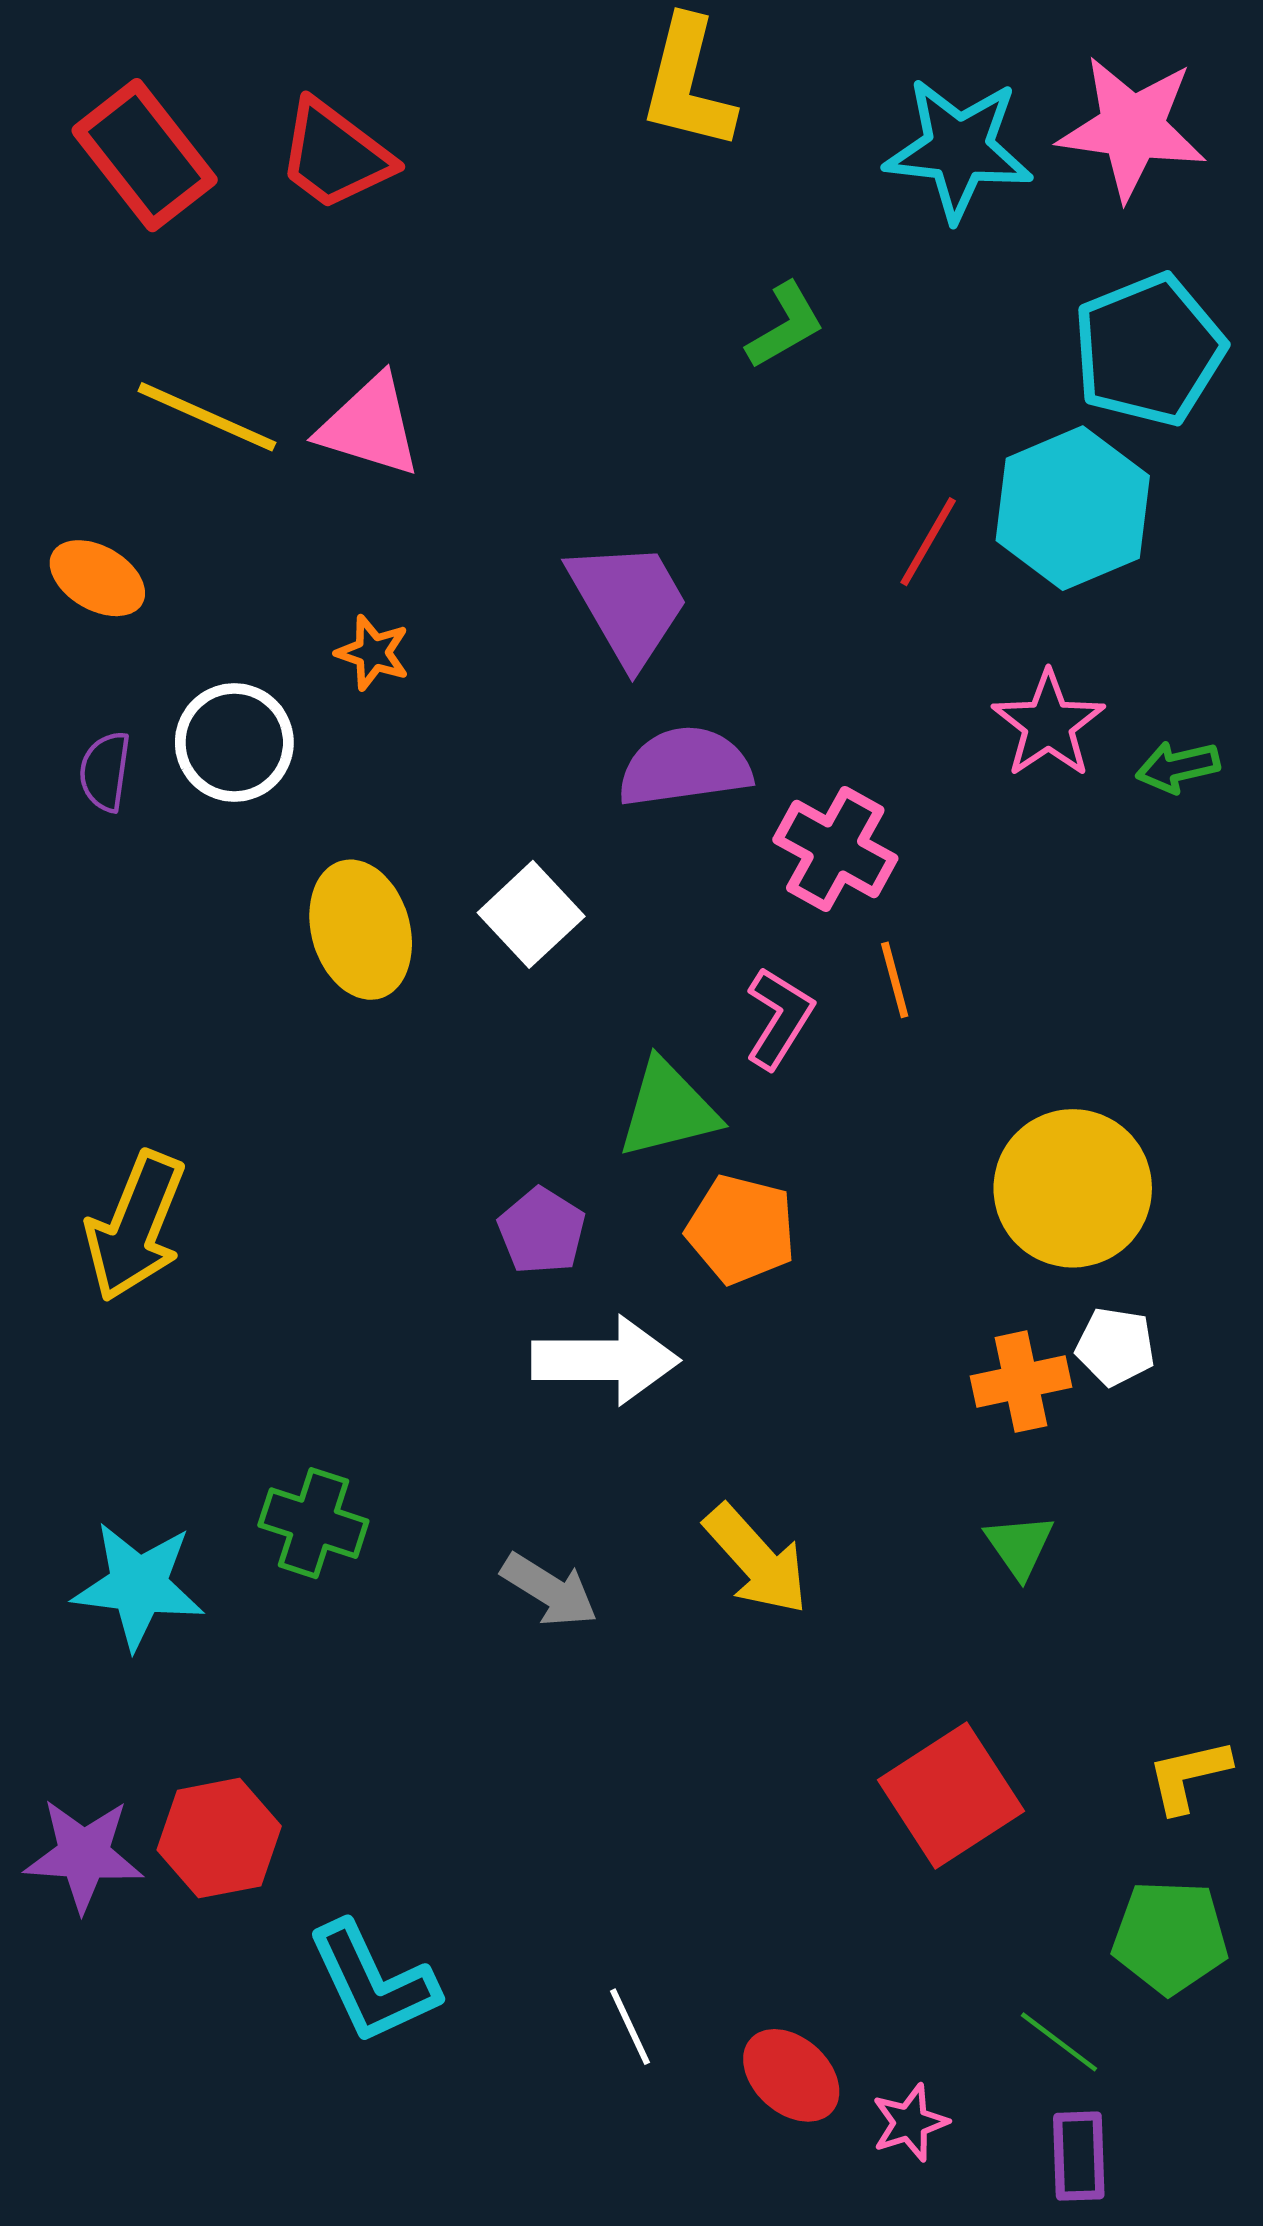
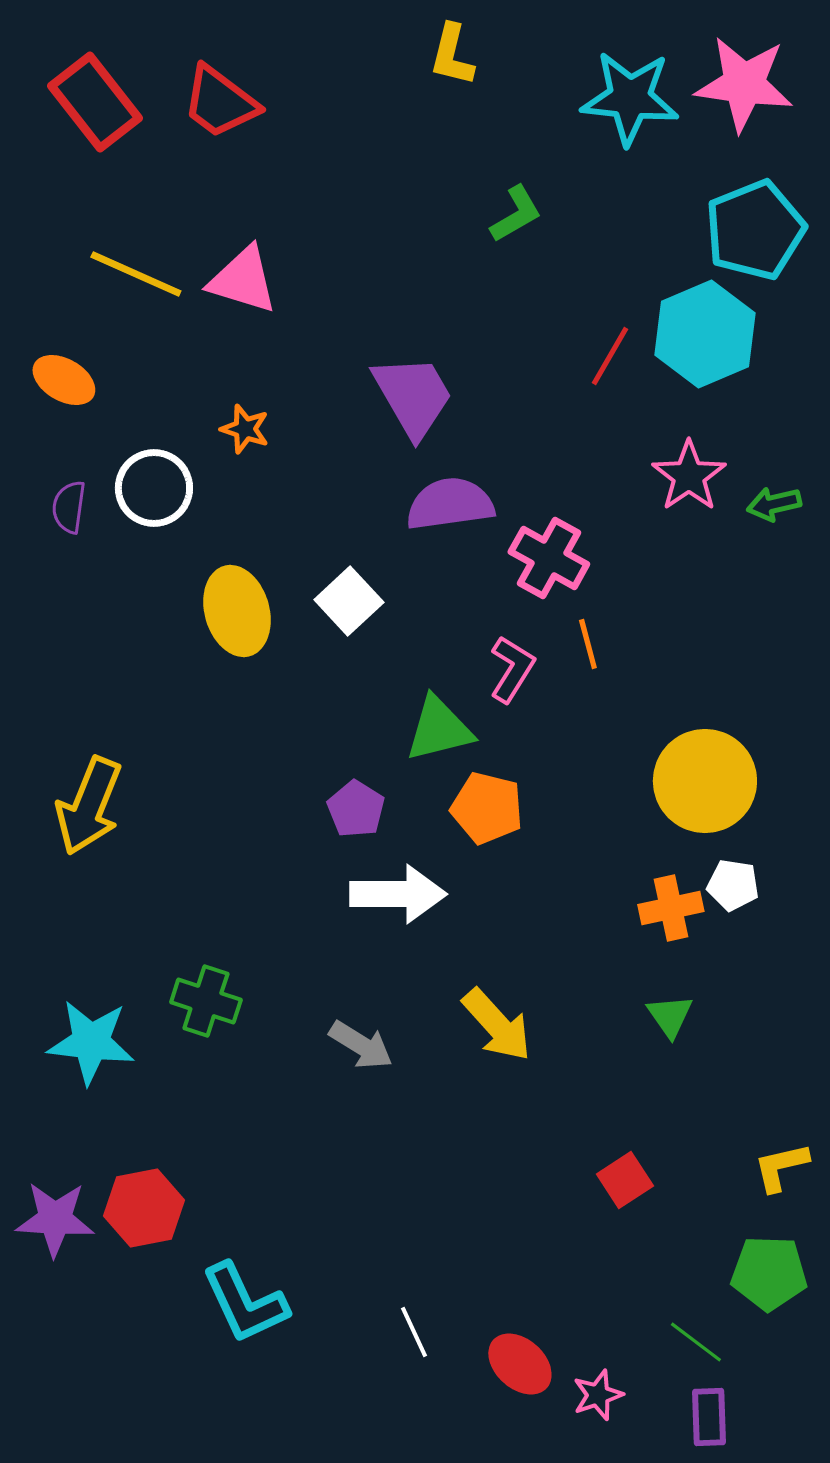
yellow L-shape: (688, 84) -> (452, 55), size x0.7
red square: (951, 1795) -> (625, 1180), size x0.6

